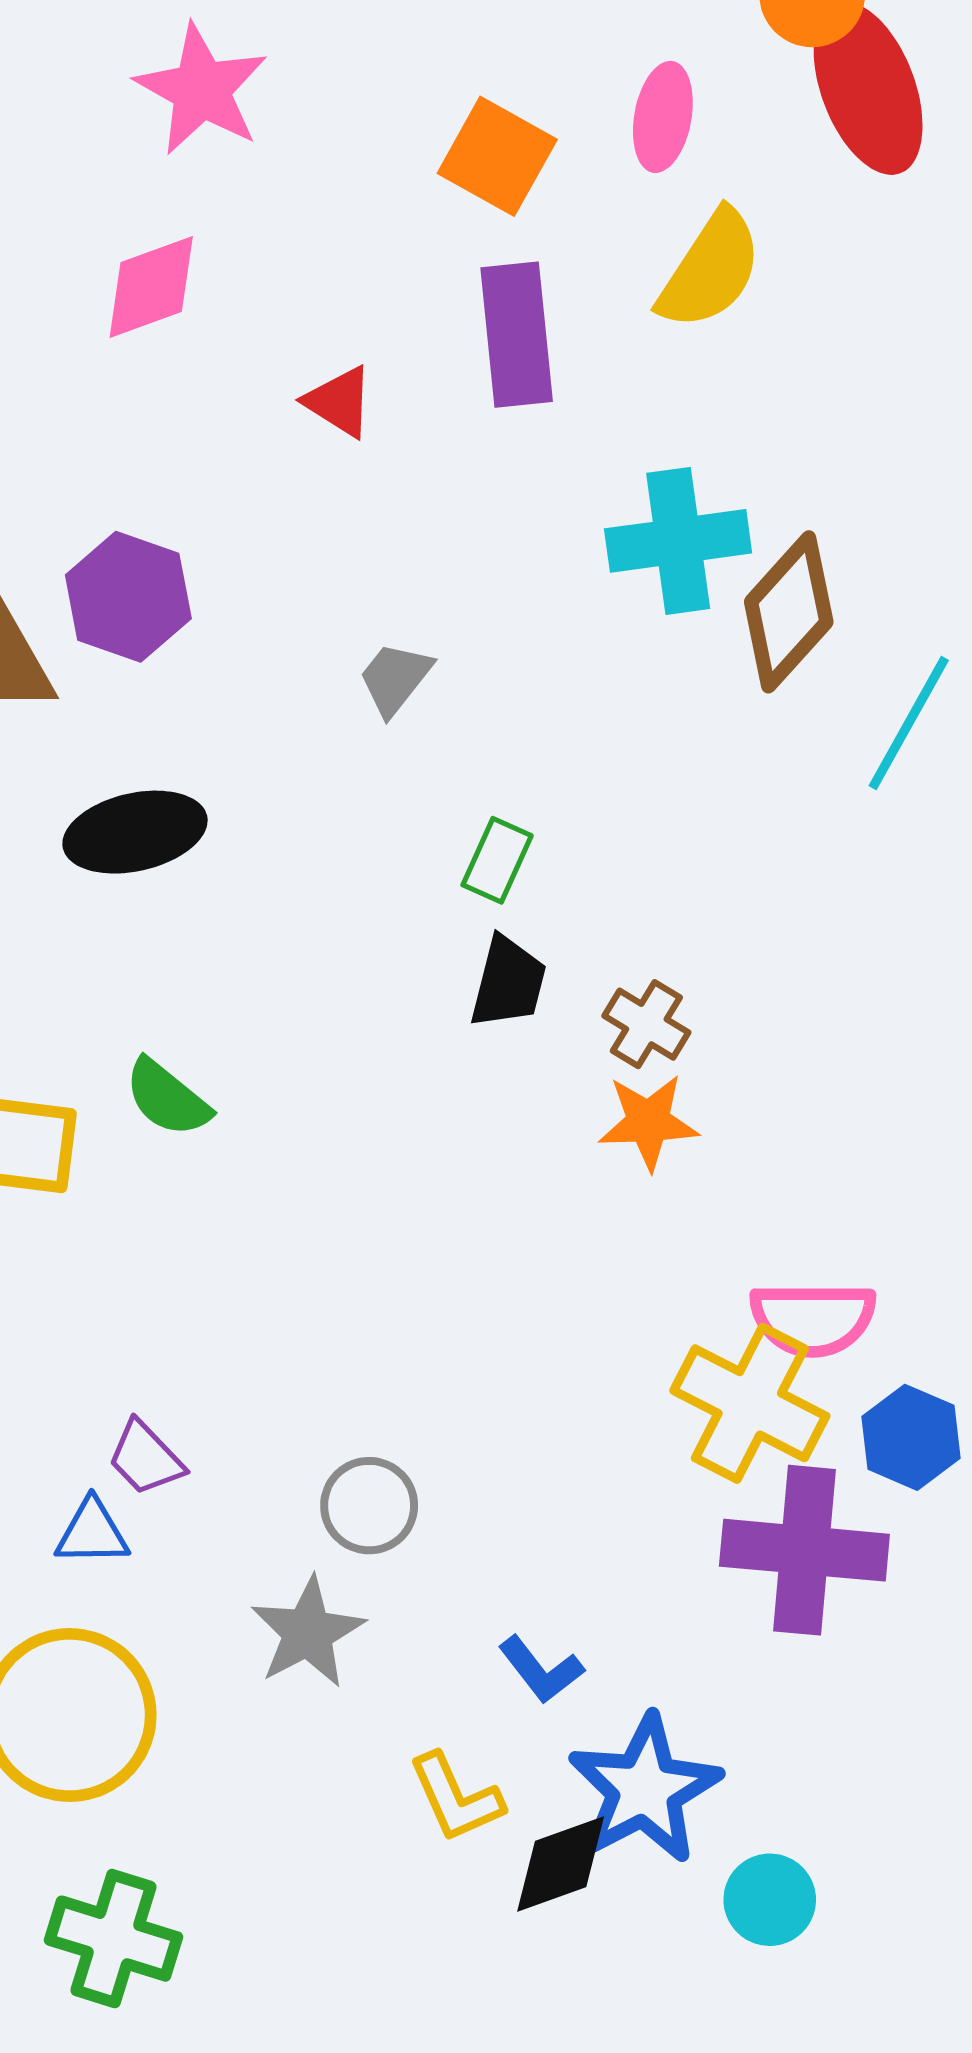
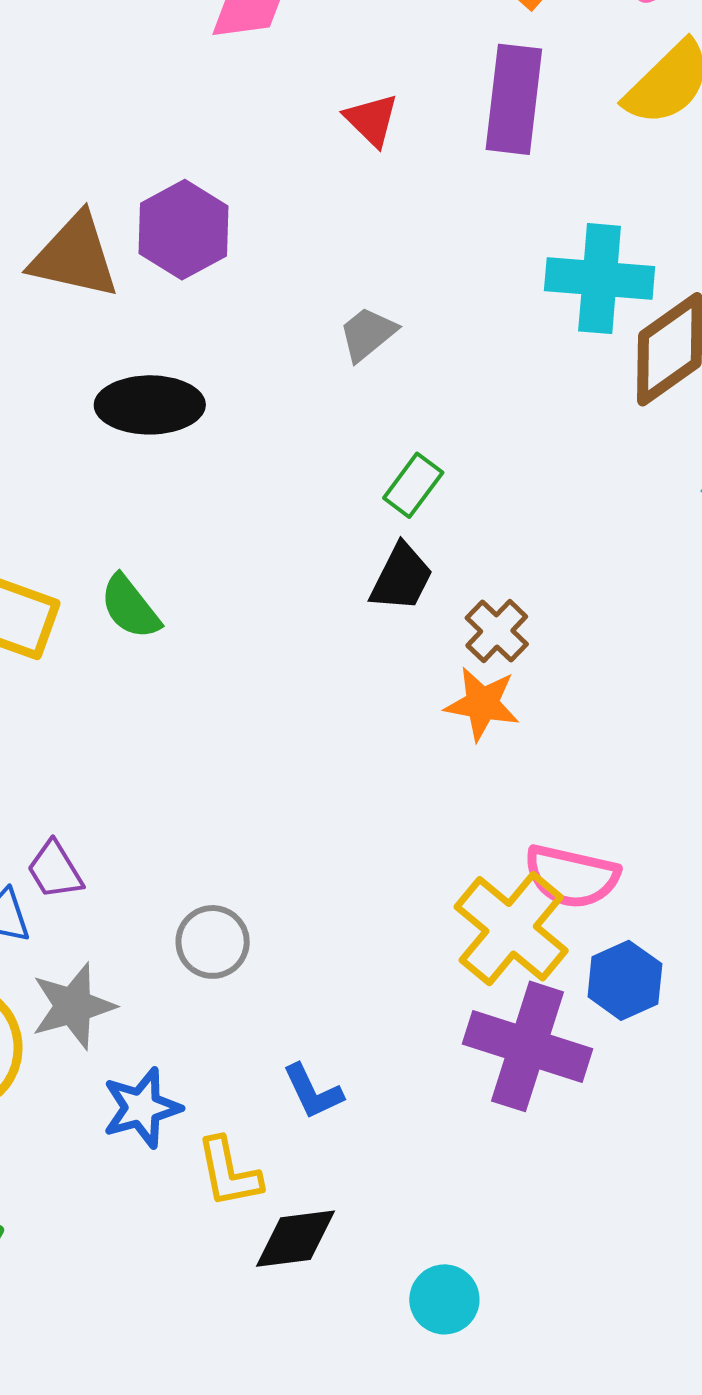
gray star: (308, 1632) -> (73, 1006), moved
blue star: (644, 1789) -> (142, 1108), moved, size x0.7

